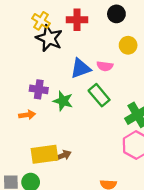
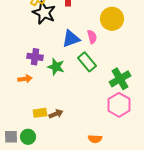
yellow circle: (128, 45) -> (112, 19), size x1.5
pink semicircle: (105, 66) -> (92, 37), turned -112
yellow rectangle: (45, 154) -> (40, 113), size x0.6

